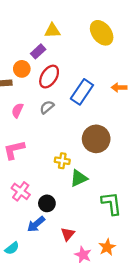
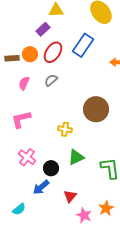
orange circle: (22, 69) -> (30, 54), moved
blue rectangle: (82, 92) -> (83, 45), moved
green triangle: (79, 178) -> (76, 157), moved

